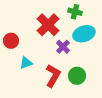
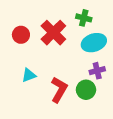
red circle: (11, 41) -> (21, 35), moved
purple cross: (63, 47) -> (97, 71), moved, turned 32

